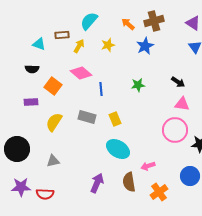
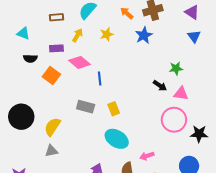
brown rectangle: (62, 35) -> (56, 17), moved
cyan triangle: (39, 44) -> (23, 33), moved
black arrow: (178, 82) -> (160, 86), moved
green star: (138, 85) -> (176, 68), moved
purple rectangle: (31, 102) -> (56, 48), moved
yellow semicircle: (54, 122) -> (52, 127), moved
black circle: (17, 149) -> (21, 117), moved

